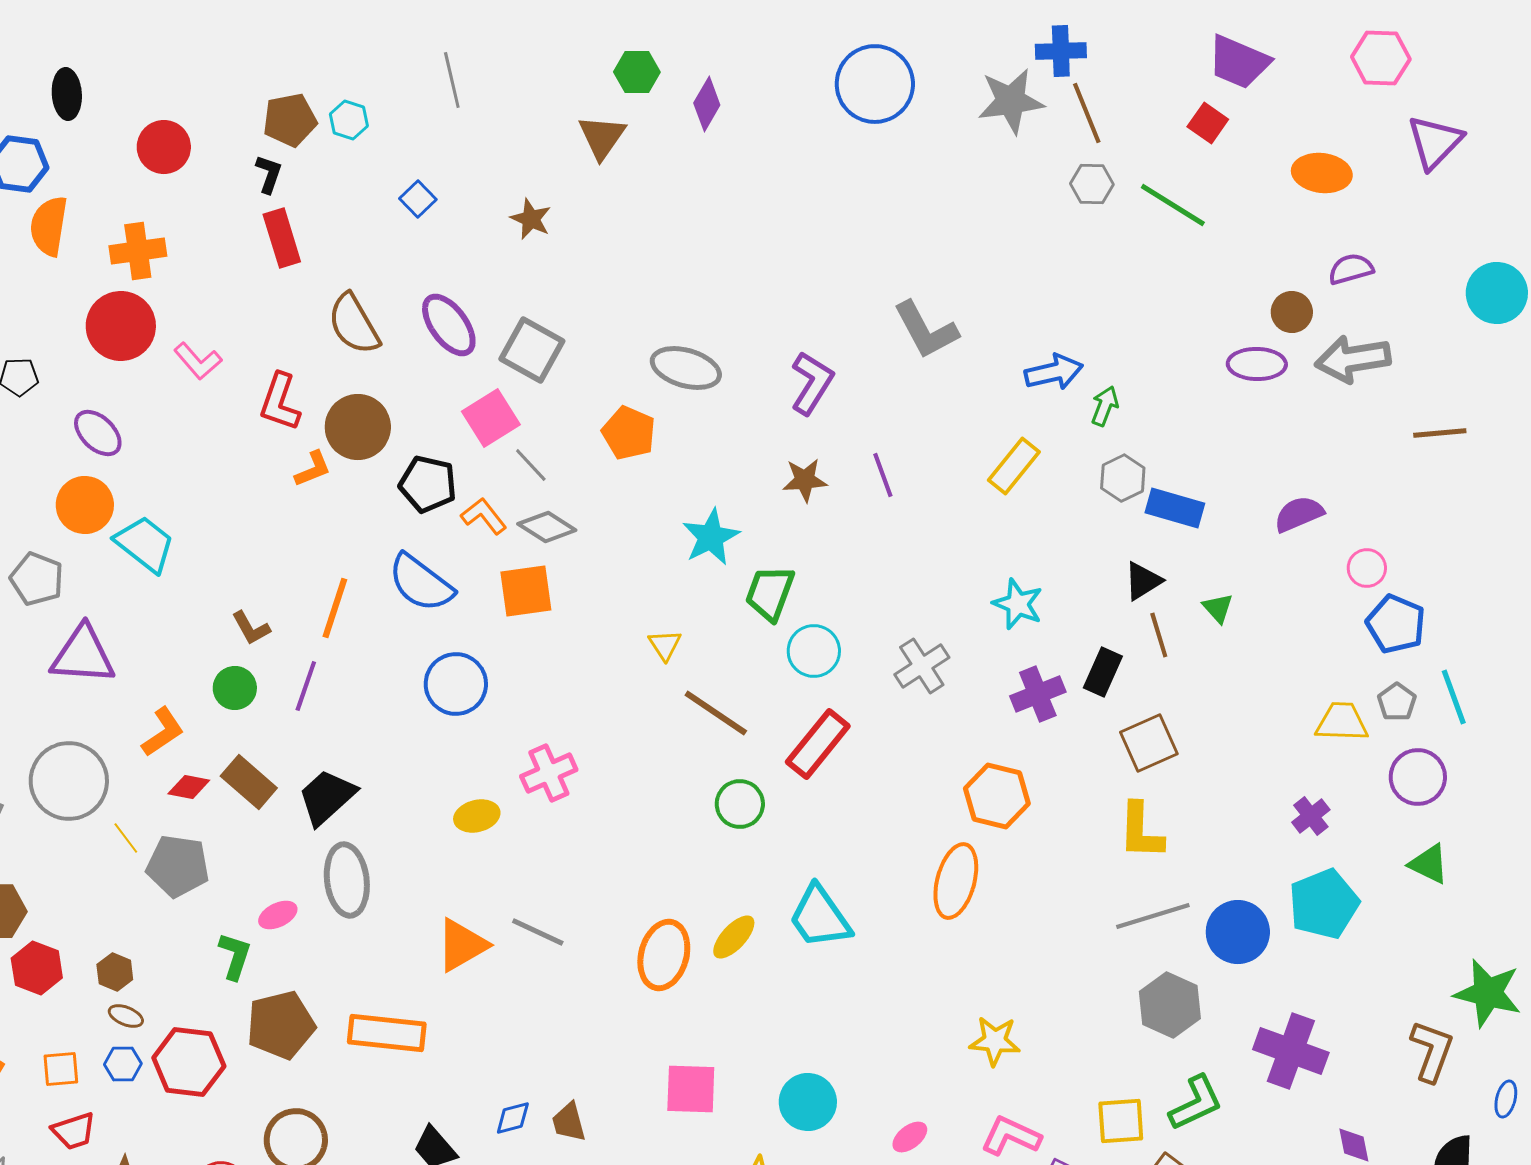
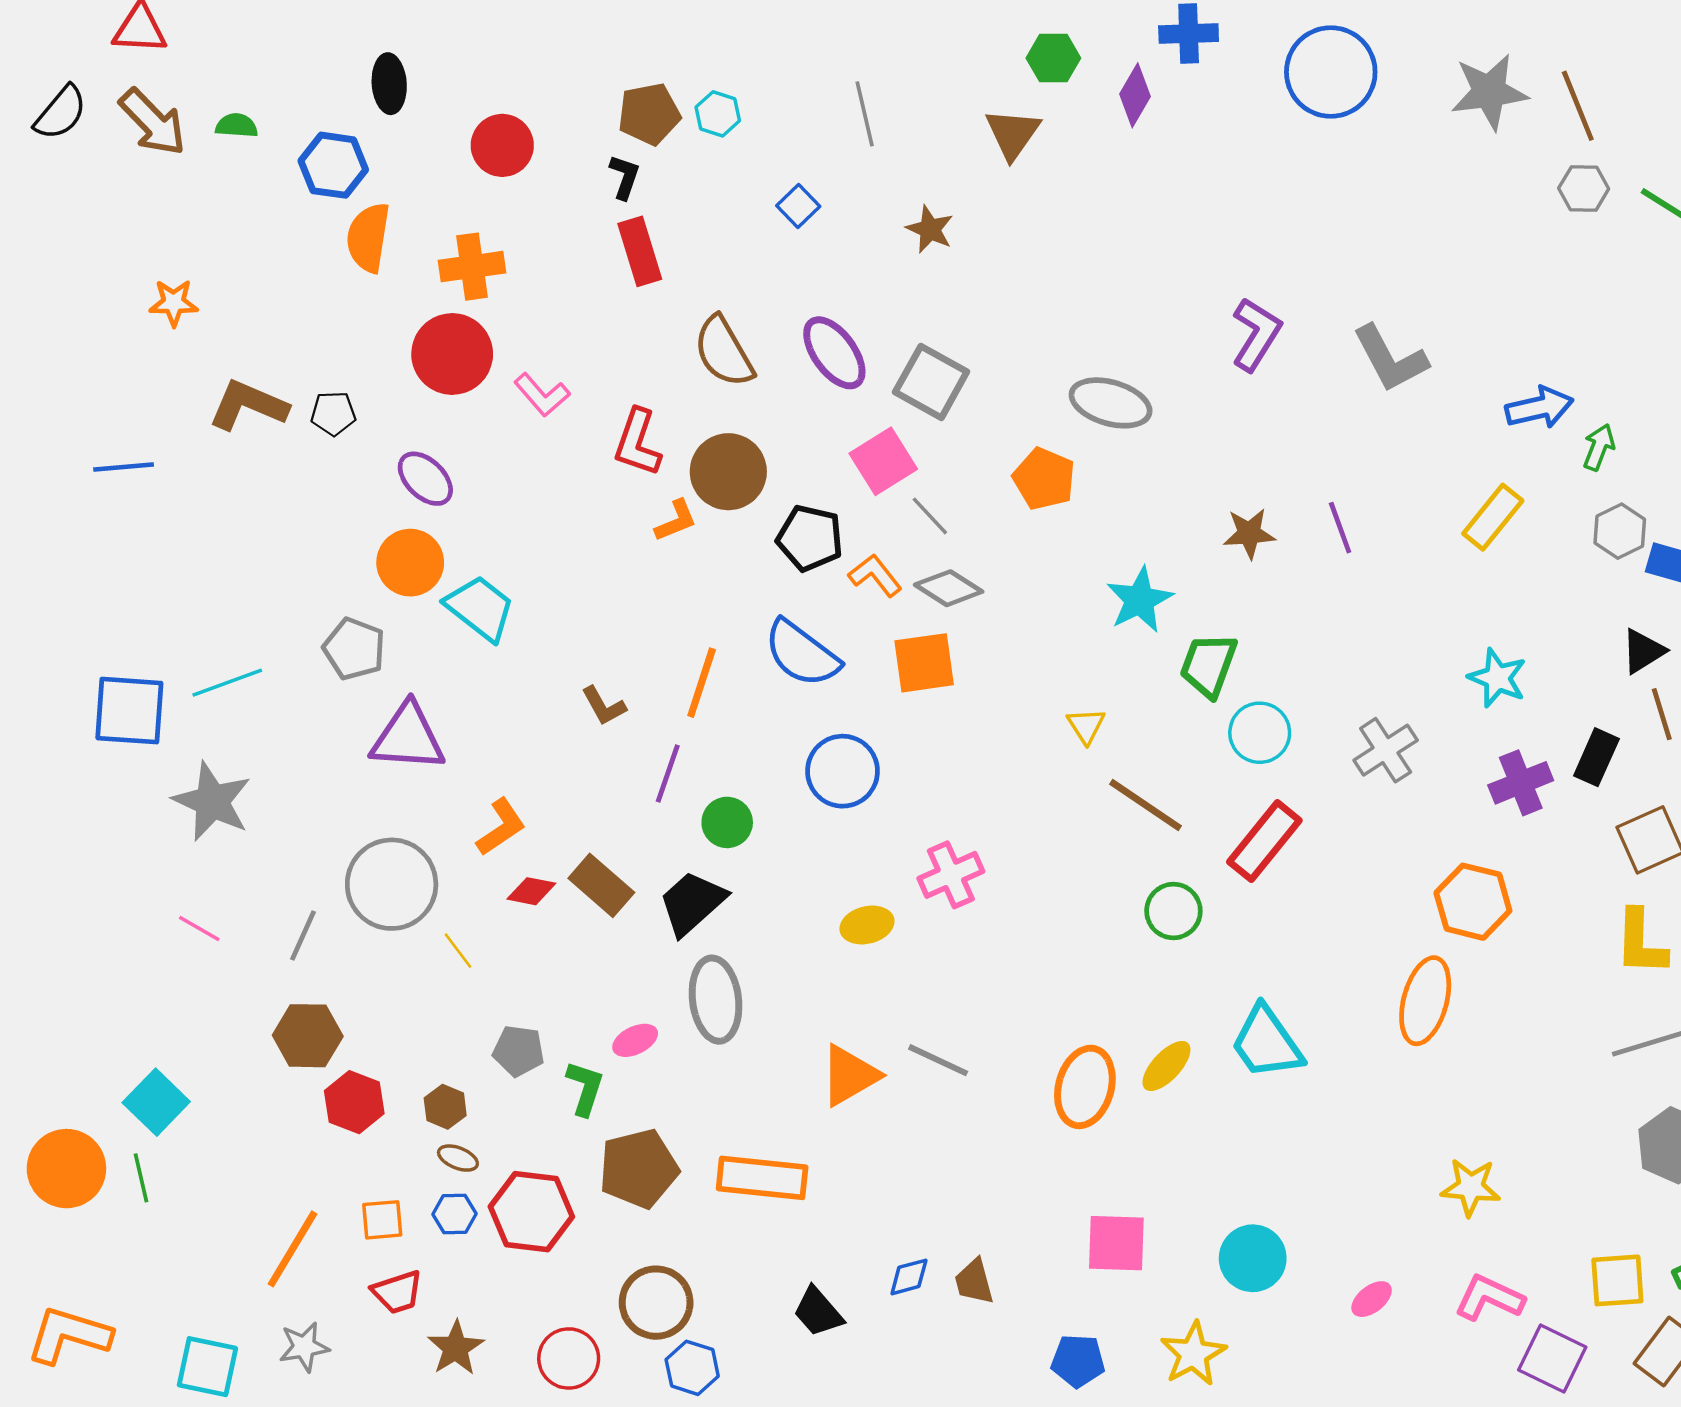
blue cross: (1061, 51) -> (1189, 34), moved
gray line: (452, 80) -> (865, 114), moved
purple L-shape: (812, 383) -> (1256, 334), moved
green circle: (235, 688) -> (727, 822), moved
gray pentagon: (178, 866) -> (519, 1051), moved, size x0.7

